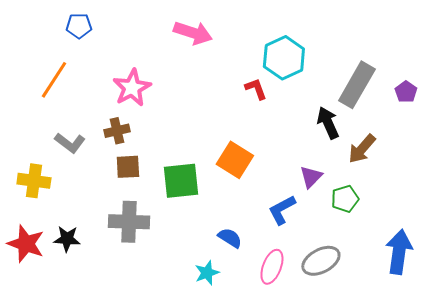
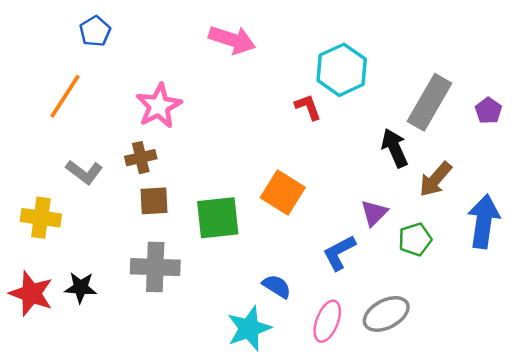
blue pentagon: (79, 26) -> (95, 31), turned -30
blue arrow: (399, 252) -> (484, 221), moved
cyan star: (207, 273) -> (249, 328), size x1.5

